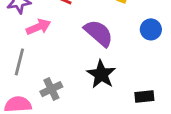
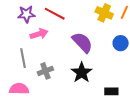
gray line: (19, 62) -> (23, 58), turned -30
gray cross: (51, 89) -> (45, 71), moved

